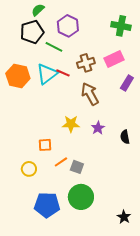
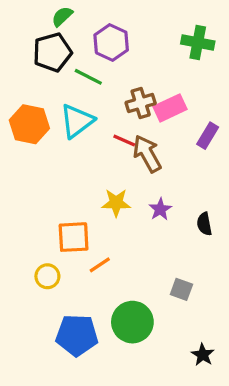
pink rectangle: (114, 59) -> (170, 108), moved
red line: (63, 73) -> (124, 141), moved
orange square: (45, 145) -> (74, 237), size x1.5
gray square: (77, 167) -> (181, 289), moved

